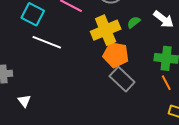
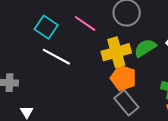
green semicircle: (134, 22) -> (145, 48), size x1.6

